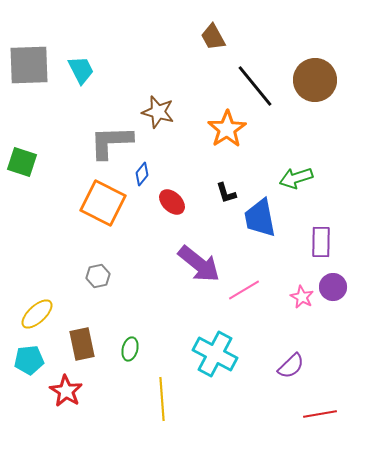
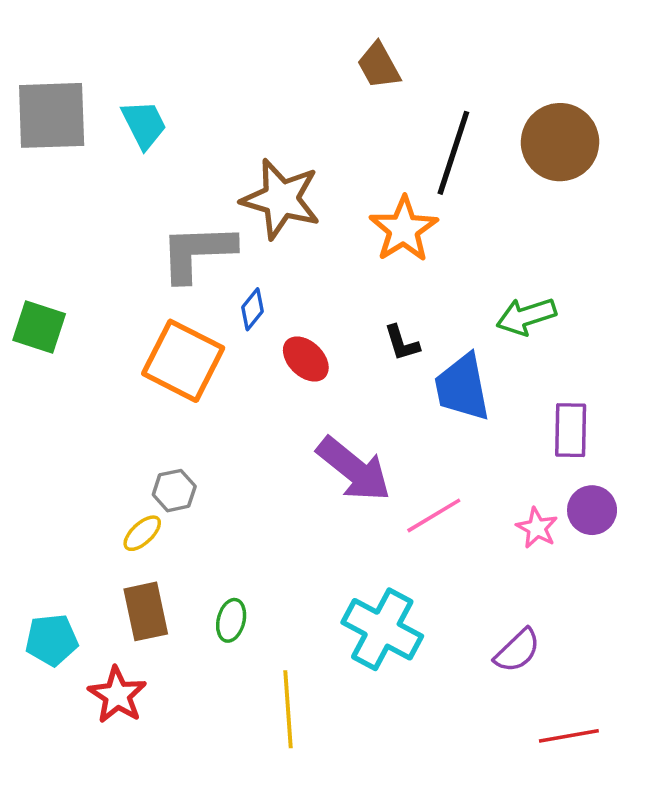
black line: (255, 86) -> (453, 153), turned 57
brown star: (158, 112) -> (281, 199), size x1.4
green square: (22, 162) -> (39, 327), moved
yellow ellipse: (37, 314) -> (142, 533), moved, size x0.7

